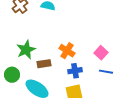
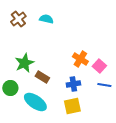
orange cross: (67, 51) -> (80, 59), moved
brown rectangle: (44, 64) -> (42, 77), turned 40

